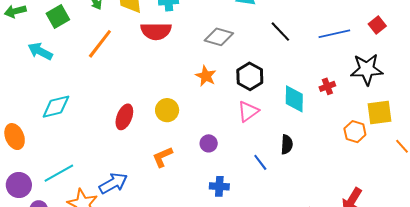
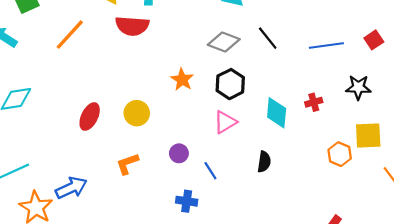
gray diamond: (219, 37) -> (224, 42), moved
black star: (367, 69) -> (358, 87), size x0.7
blue line: (260, 162) -> (210, 171), moved

